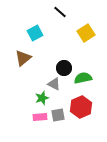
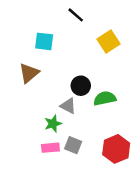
cyan square: (35, 33) -> (44, 41), turned 35
red hexagon: (81, 107) -> (116, 149), moved
gray square: (58, 115) -> (73, 145), turned 32

